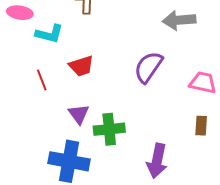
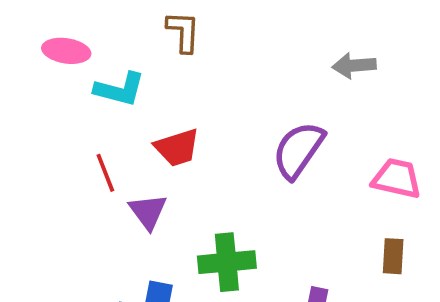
gray arrow: (179, 20) -> (354, 65), size x0.7
purple triangle: (79, 114) -> (148, 212), moved

